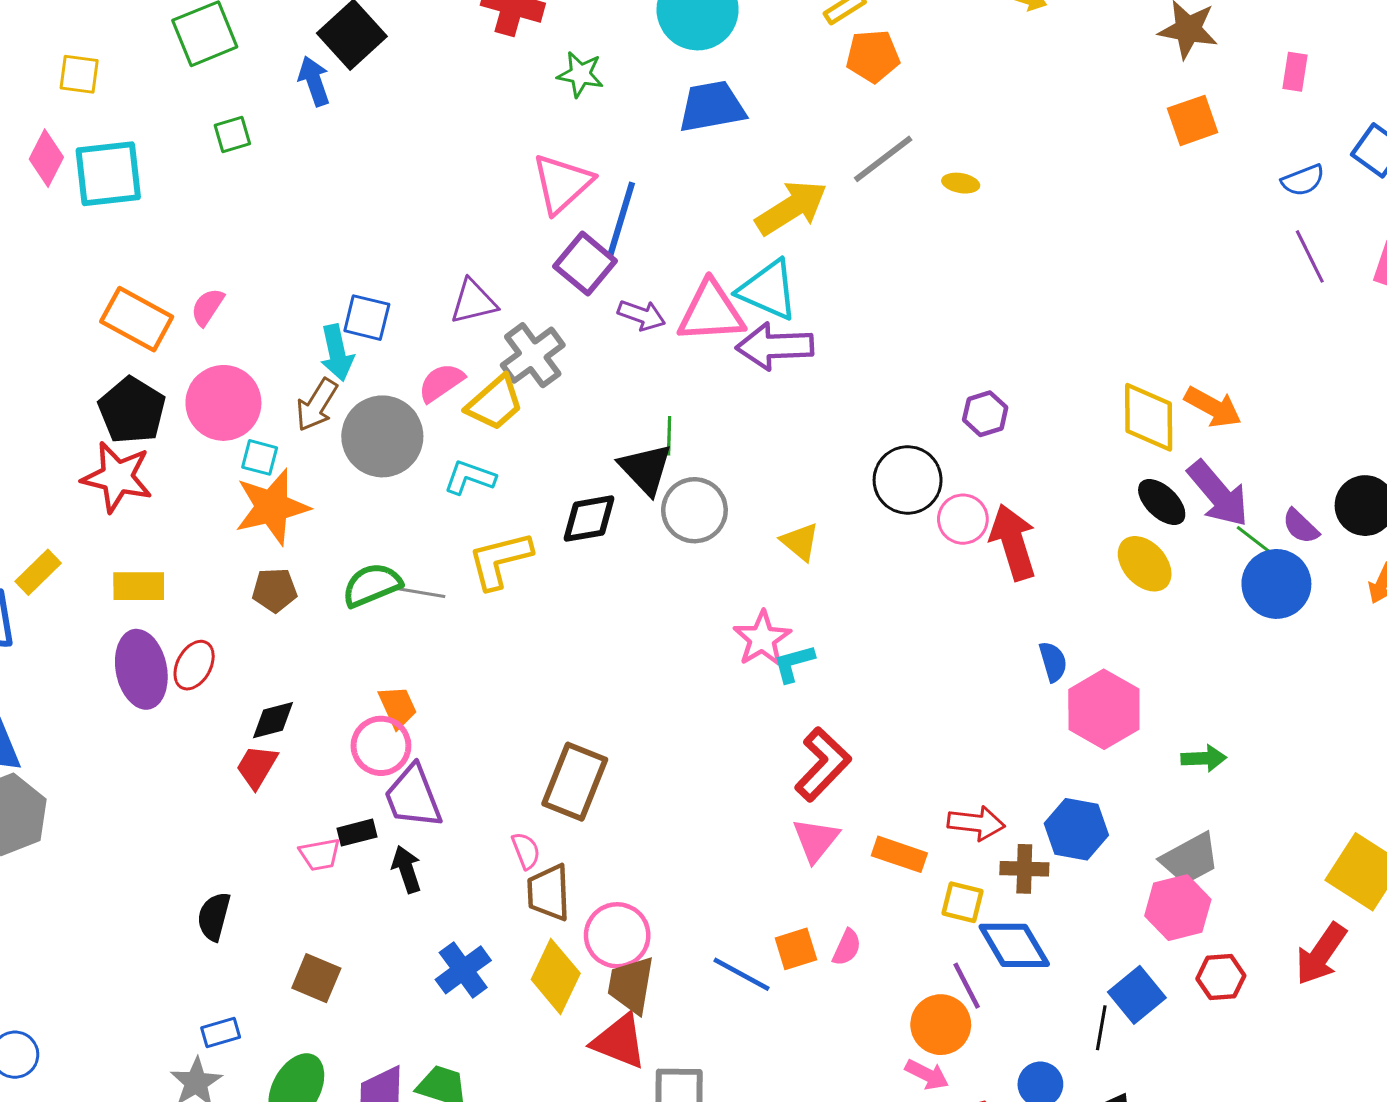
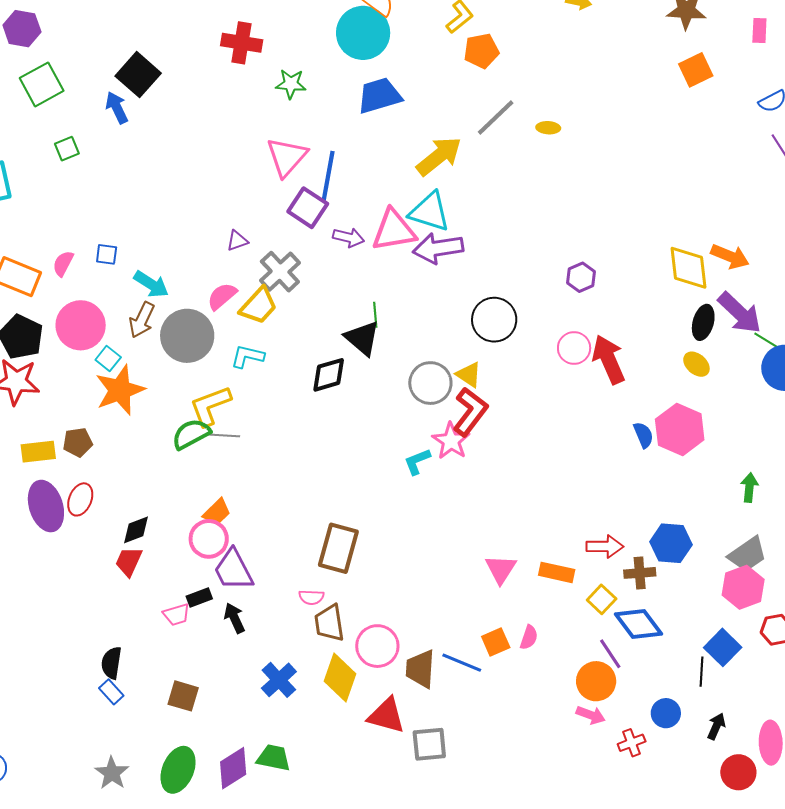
purple triangle: (473, 302) -> (237, 241), size x0.7
blue square: (367, 318) -> (107, 254), moved, size x0.7
cyan arrow: (337, 353) -> (151, 284), turned -39
cyan square: (260, 457) -> (108, 359), turned 30
black circle: (908, 480) -> (494, 320), moved
black ellipse: (1162, 502) -> (703, 322), turned 68
gray circle: (694, 510) -> (430, 383), moved
yellow L-shape: (500, 560) -> (210, 406), moved
yellow ellipse: (1145, 564) -> (696, 364), size x0.7
brown pentagon: (275, 590) -> (78, 442), moved
cyan L-shape: (794, 663) -> (417, 462), moved
orange trapezoid: (398, 707) -> (217, 512), turned 76
pink hexagon: (1104, 709) -> (680, 429), moved
green arrow: (1204, 758) -> (749, 487), turned -76
red L-shape: (823, 764) -> (470, 412), moved
pink semicircle: (526, 851) -> (311, 597), turned 120
yellow square: (963, 902) -> (602, 599), turned 36
brown trapezoid: (631, 985) -> (420, 669), moved
blue rectangle: (221, 1032) -> (111, 692), moved, turned 70

